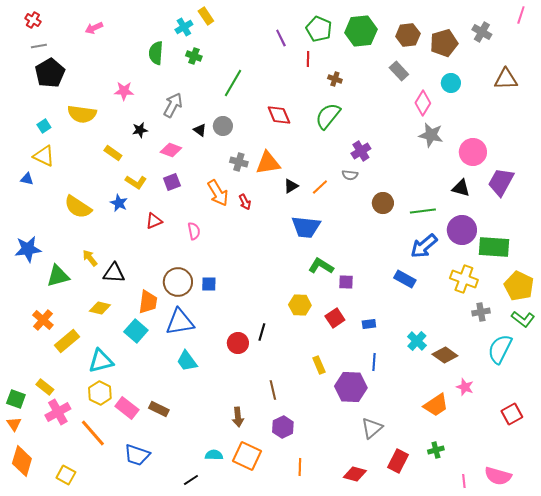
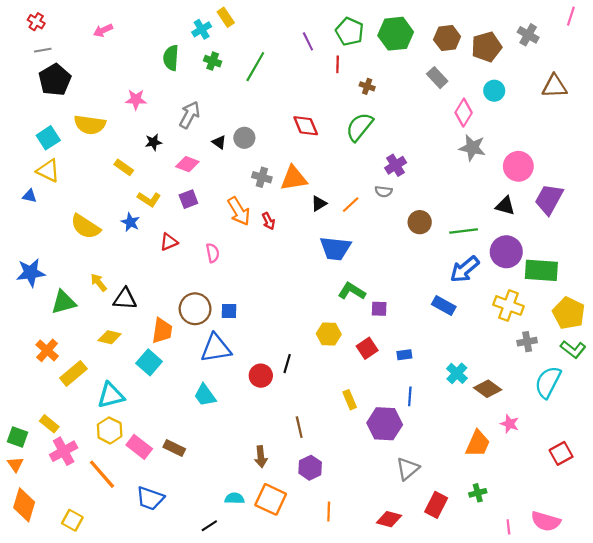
green line: (233, 83) -> (255, 67), moved
cyan square: (44, 126) -> (48, 138), size x1.5
blue triangle: (180, 322) -> (216, 348), moved
orange trapezoid: (436, 405) -> (478, 444), turned -32

